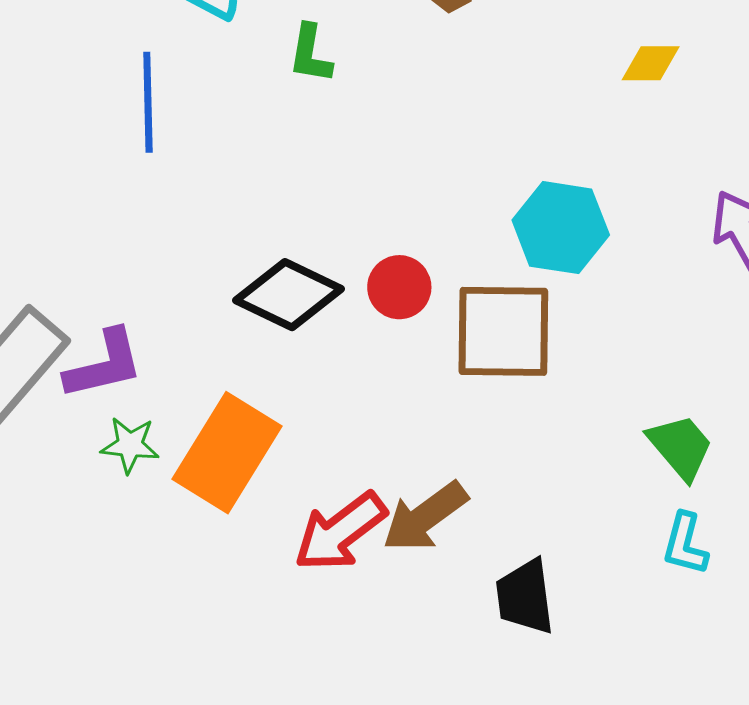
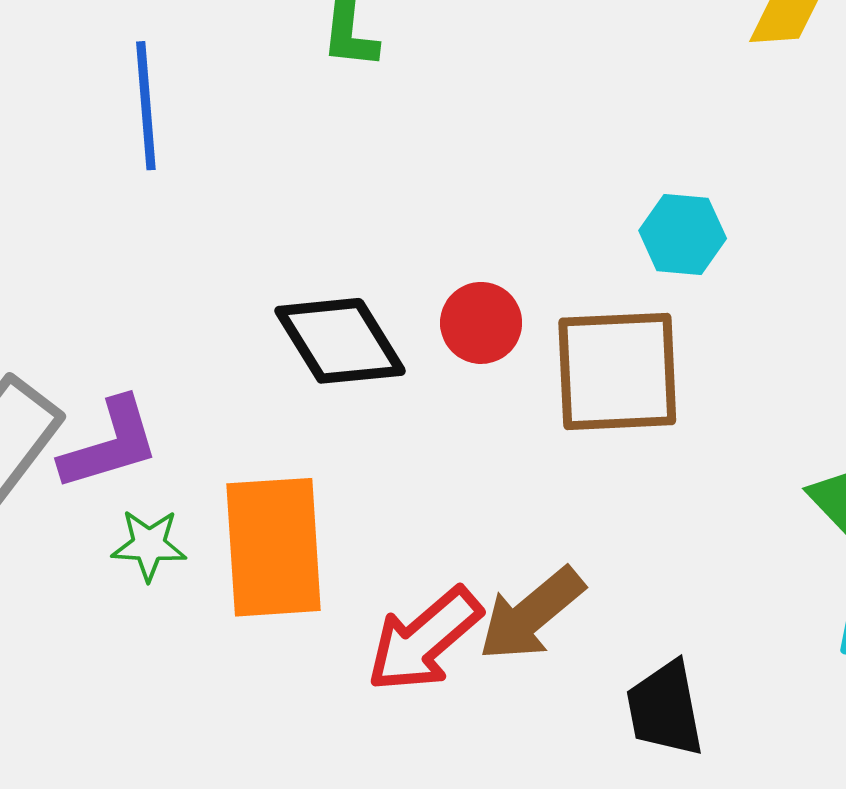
cyan hexagon: (561, 228) -> (683, 234), size x0.7
black diamond: (288, 295) -> (340, 341), turned 36
orange rectangle: (227, 453) -> (274, 547), turned -32

